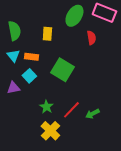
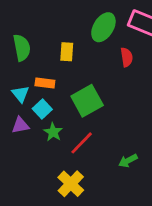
cyan triangle: (13, 56) -> (20, 94), moved
green square: (62, 70) -> (87, 101), turned 30
green star: (46, 107) -> (53, 132), moved
red line: (71, 110) -> (82, 143), moved

